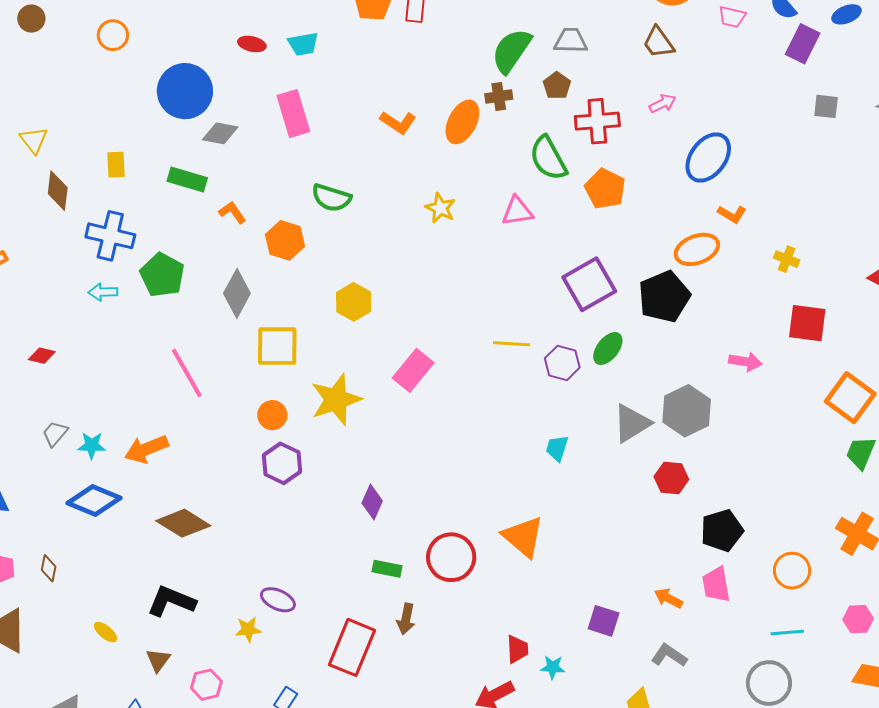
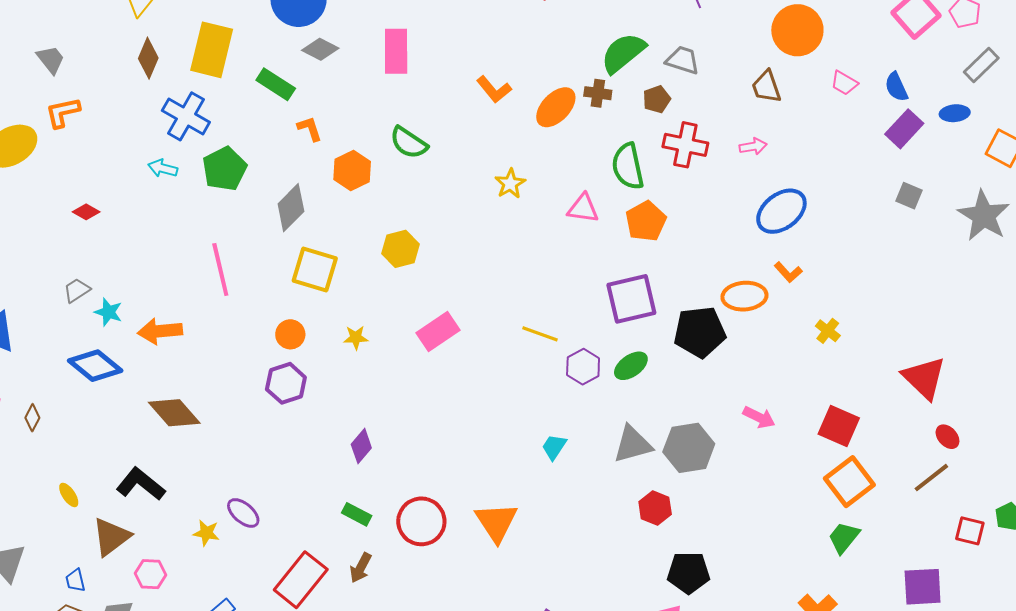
yellow rectangle: (116, 165) -> (212, 50), size x2.0
orange pentagon: (605, 189) -> (646, 221), moved
red square: (807, 323) -> (839, 426), moved
yellow star: (336, 400) -> (356, 338), size x0.5
brown triangle: (158, 660) -> (111, 537), size x1.6

